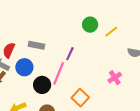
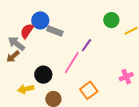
blue circle: (24, 67) -> (40, 20), moved
black circle: (42, 85) -> (43, 75), moved

